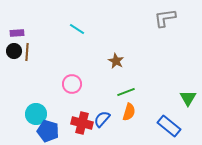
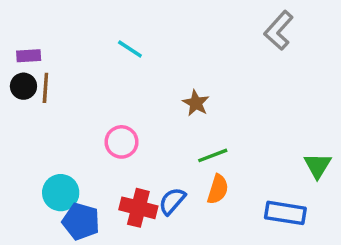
gray L-shape: (165, 18) -> (279, 30), turned -40
blue rectangle: (169, 126) -> (285, 213), turned -30

